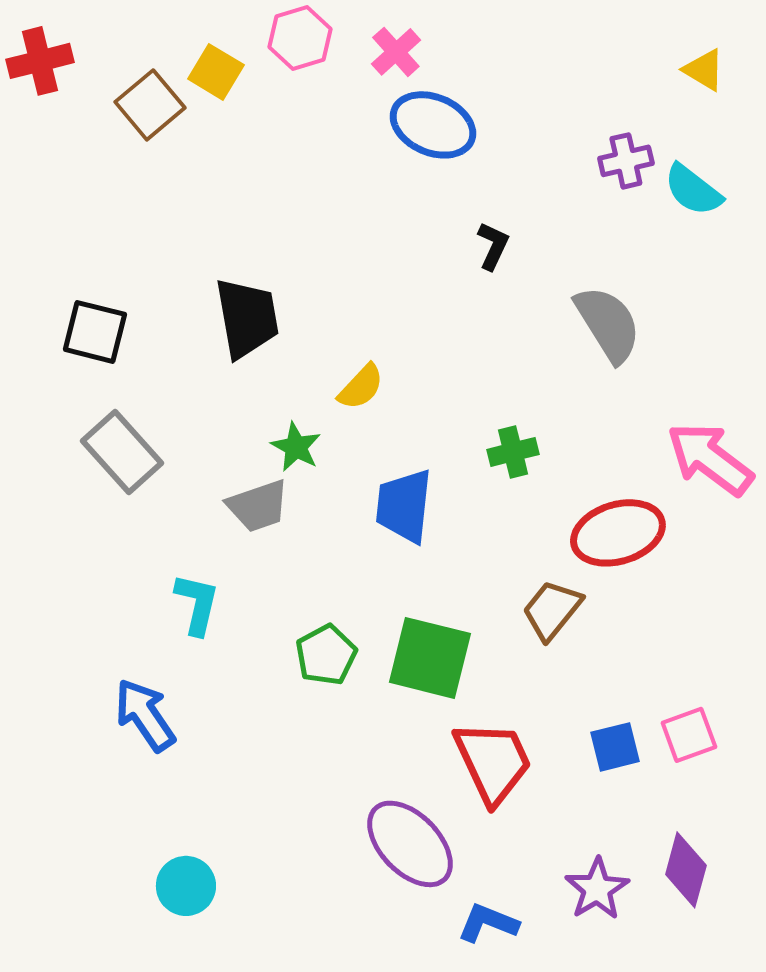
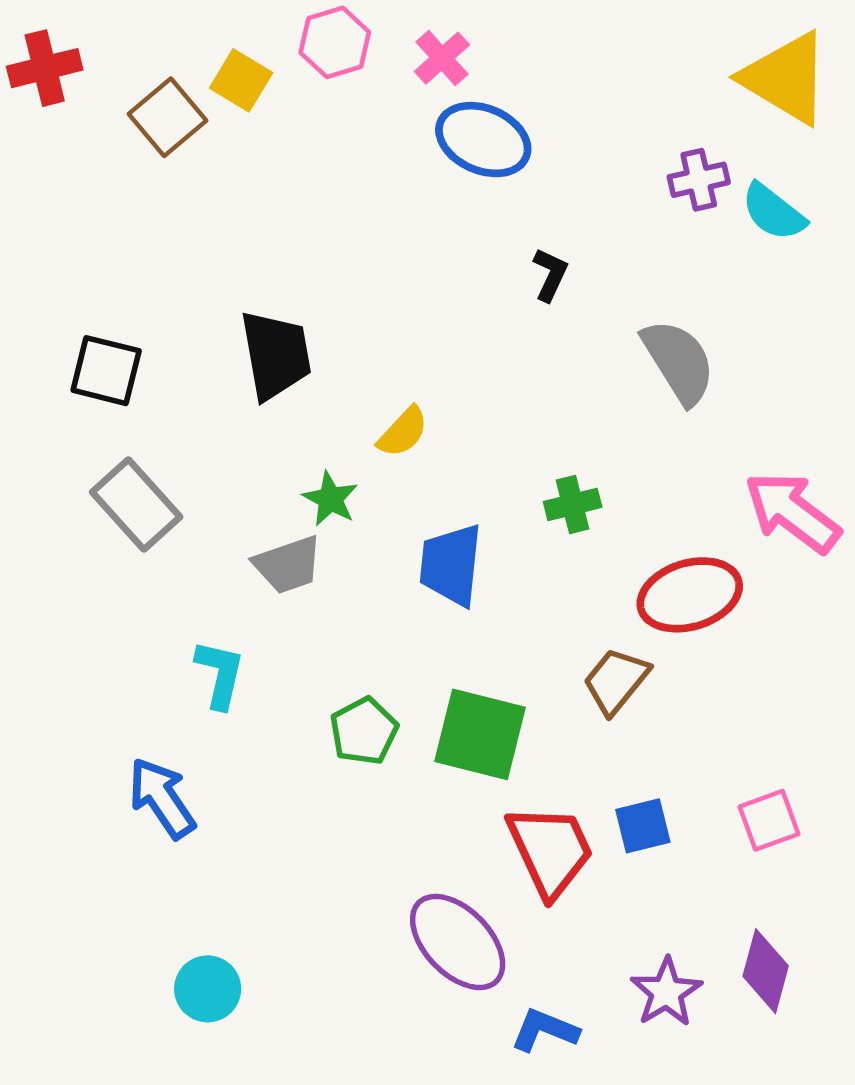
yellow triangle: (704, 70) -> (786, 78), size x2.0
blue square: (615, 747) -> (643, 826), moved

